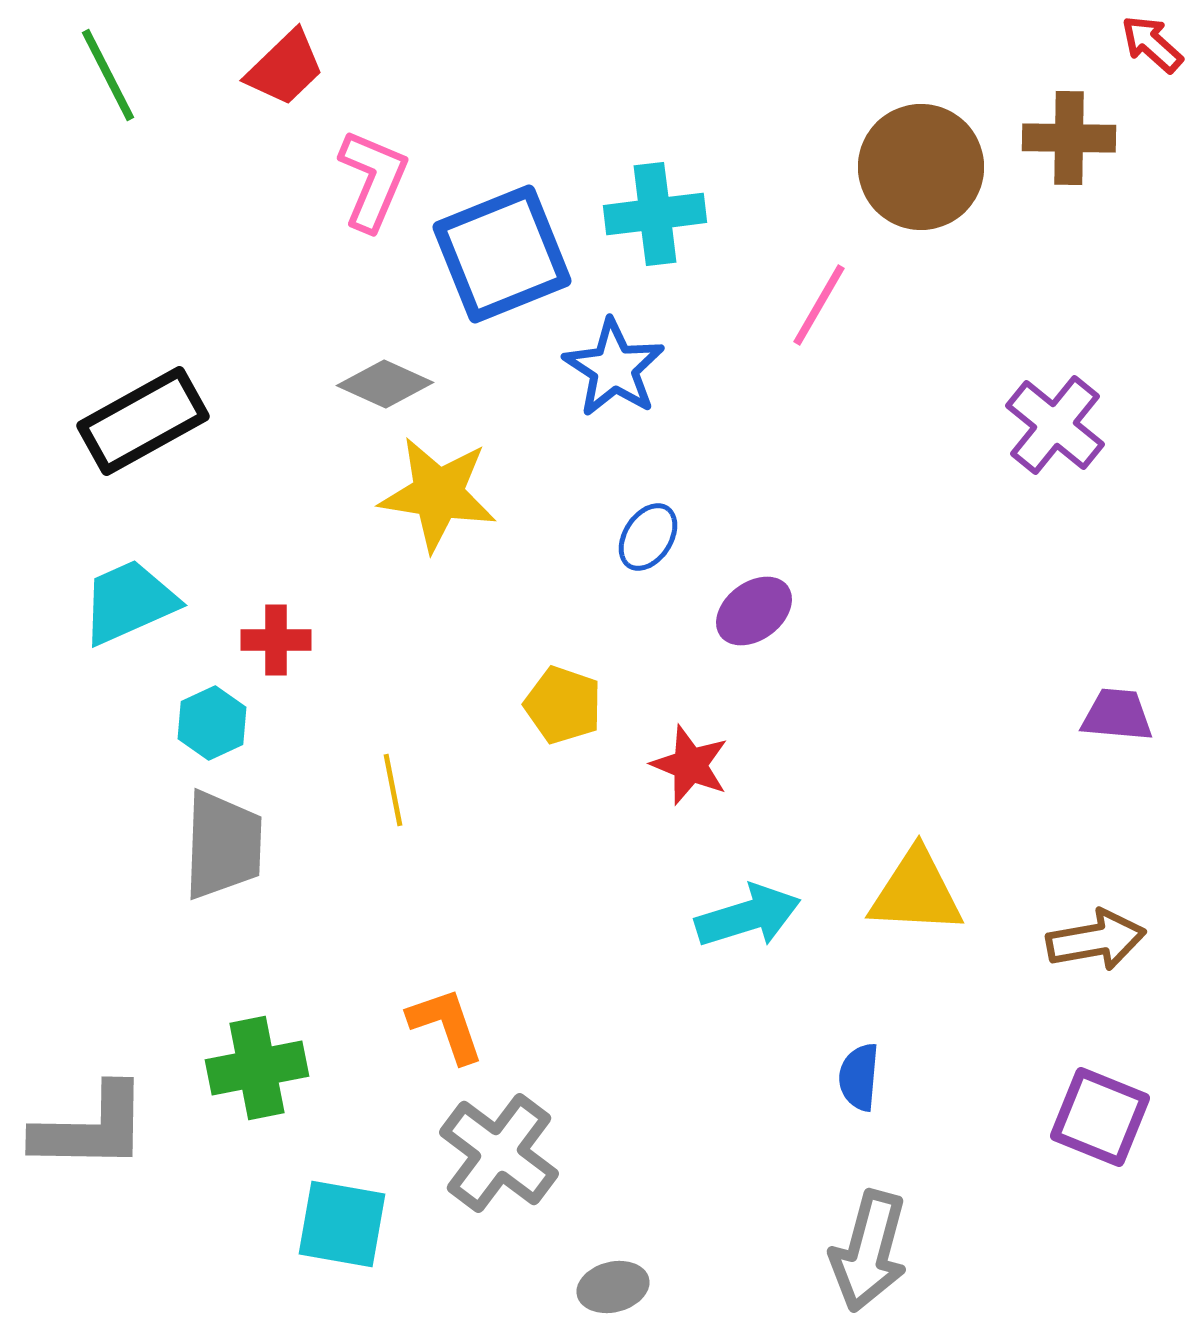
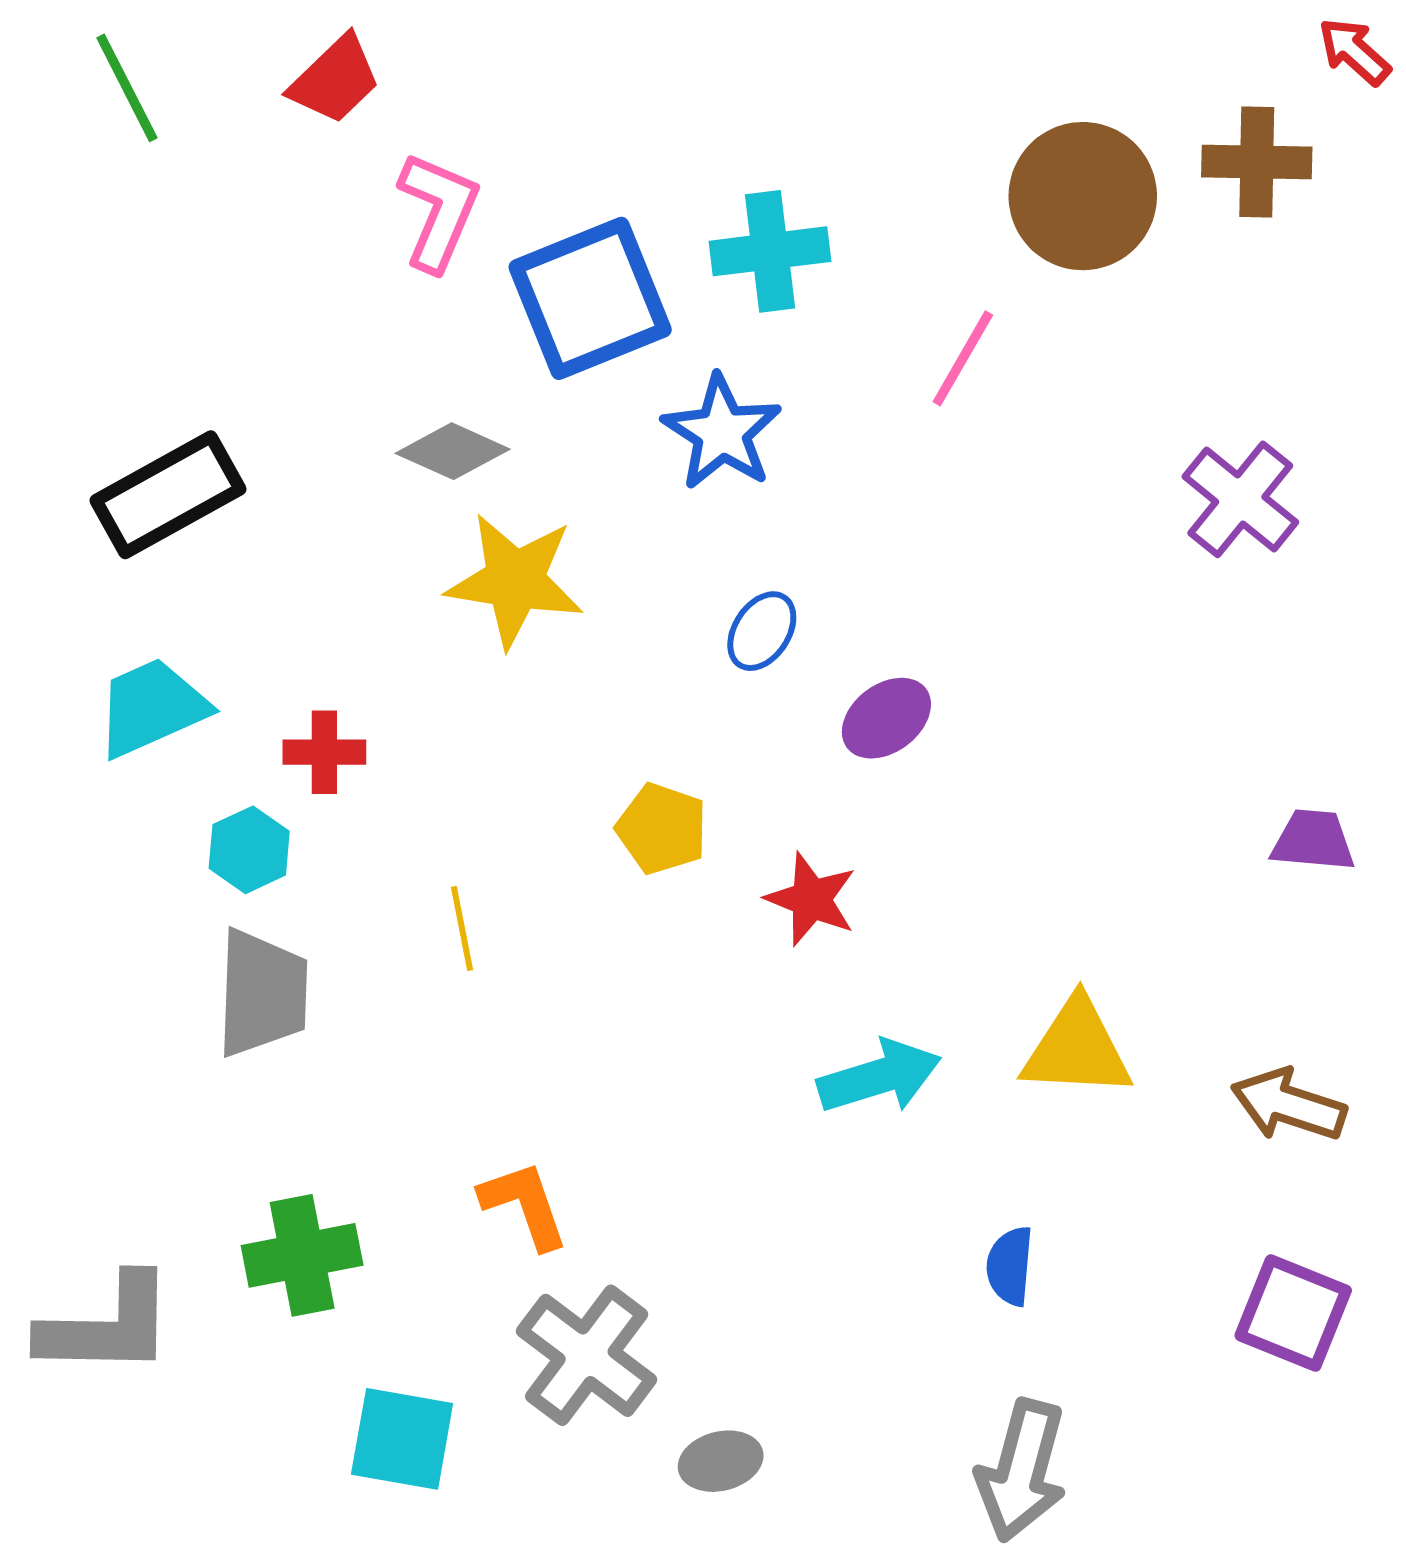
brown arrow: (1096, 940) -> (1288, 1105), turned -152
gray ellipse: (613, 1287) -> (721, 1461), moved

